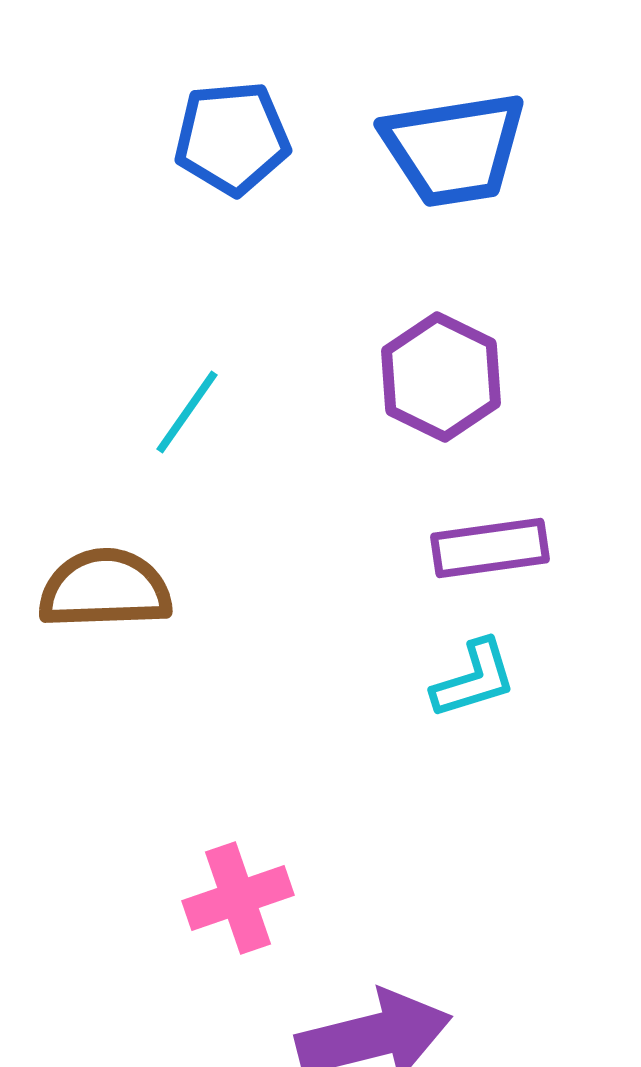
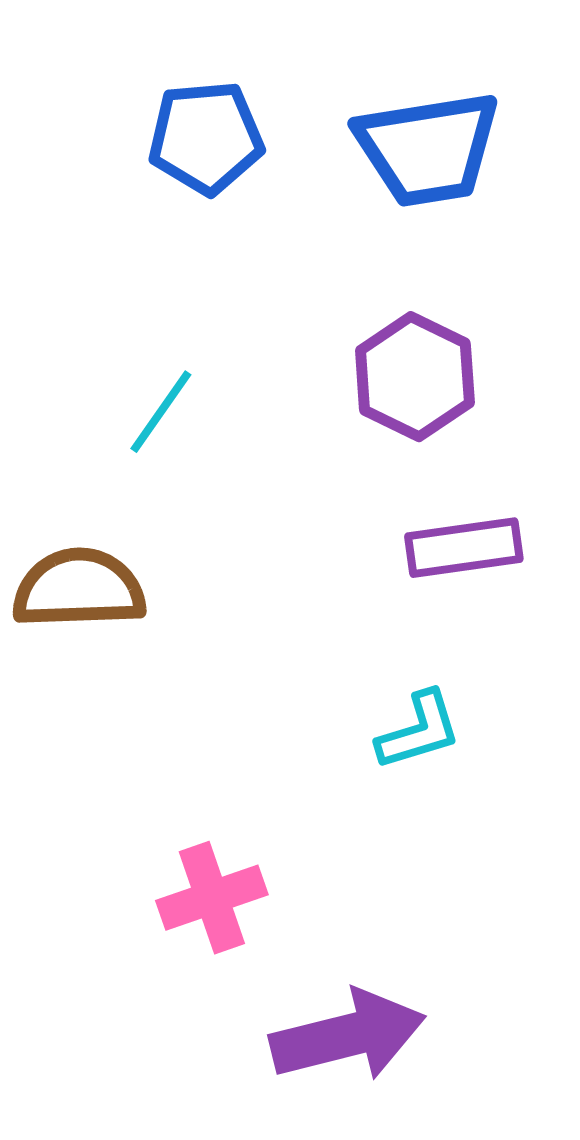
cyan L-shape: (474, 679) -> (419, 731), moved

